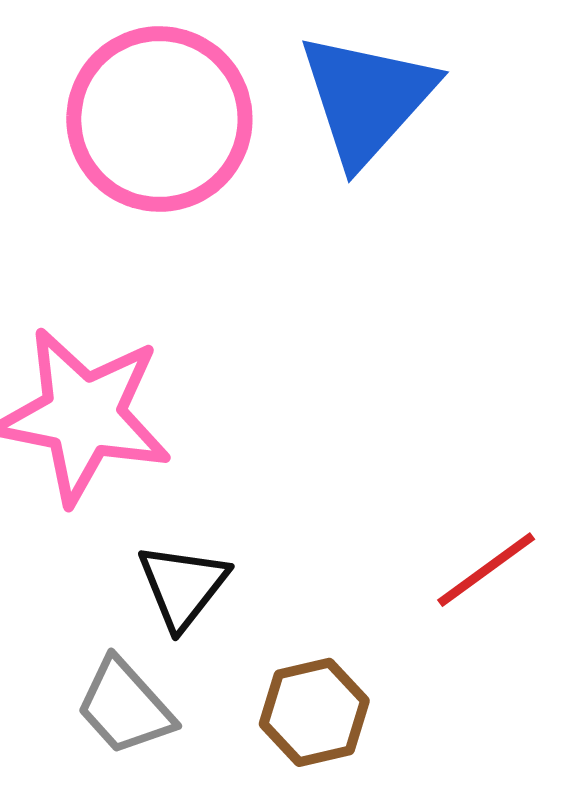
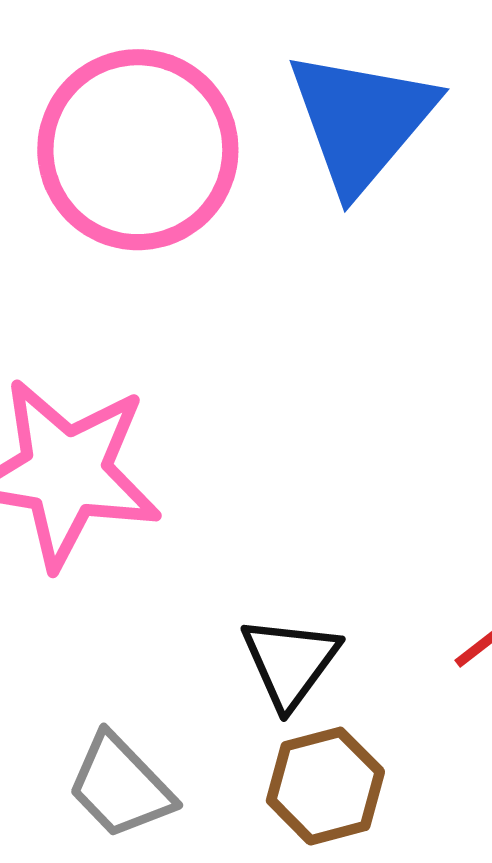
black triangle: (183, 586) -> (290, 662), moved

